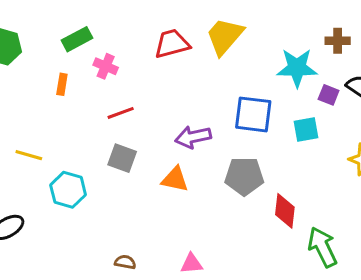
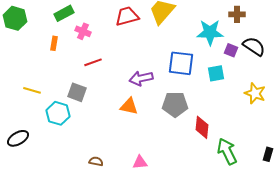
gray square: (122, 158) -> (77, 92), moved

